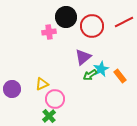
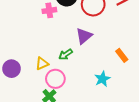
cyan star: (101, 69) -> (102, 79), moved
green arrow: (90, 75) -> (66, 54), moved

